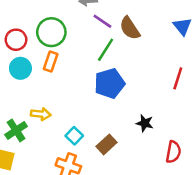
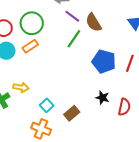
orange rectangle: (51, 61) -> (30, 46), turned 35
blue pentagon: (109, 83) -> (104, 61), moved, turned 30
red semicircle: (173, 152) -> (124, 107), moved

